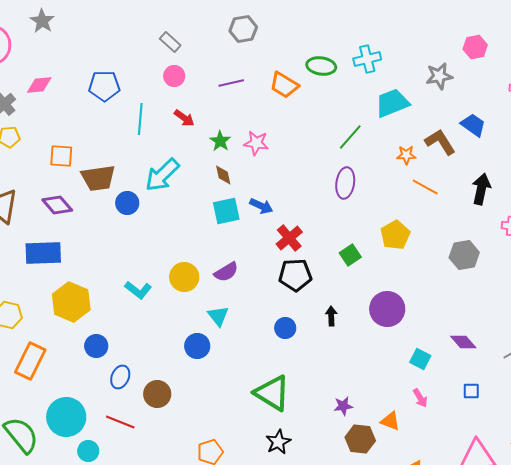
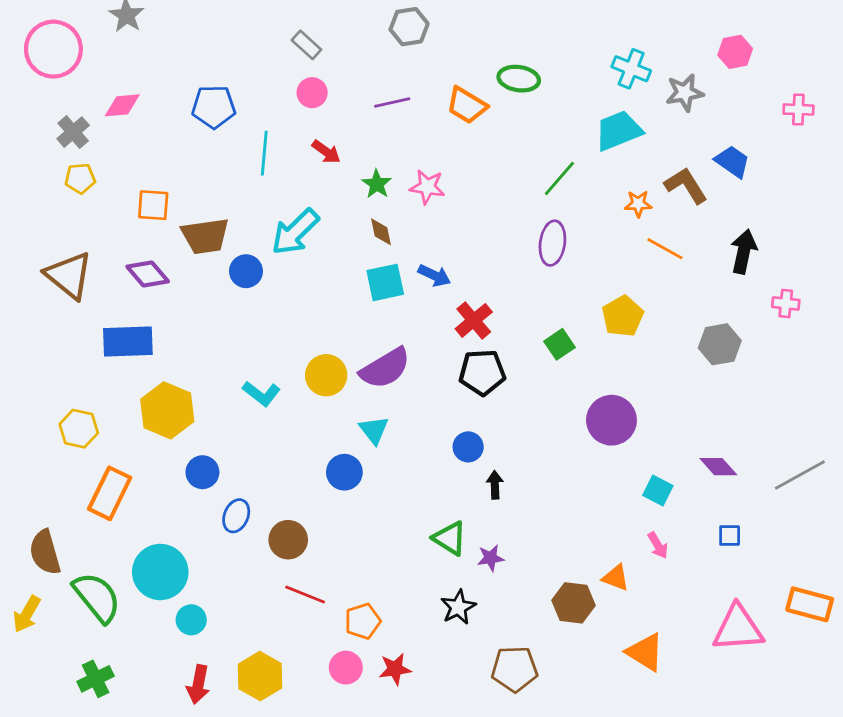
cyan cross: (367, 59) -> (631, 69), moved, turned 36
purple semicircle: (226, 272) -> (385, 368), size x1.5
black arrow: (331, 316) -> (495, 485), moved
green triangle: (272, 393) -> (450, 538), size x0.7
purple star: (343, 406) -> (491, 558), moved
red line: (120, 422) -> (305, 595), moved

